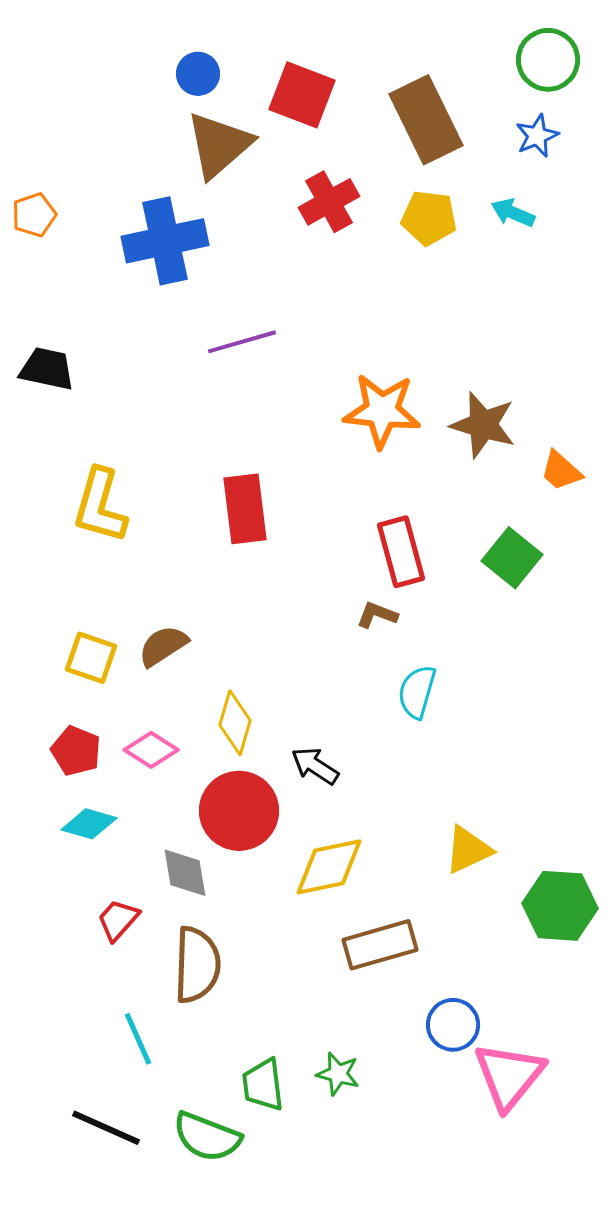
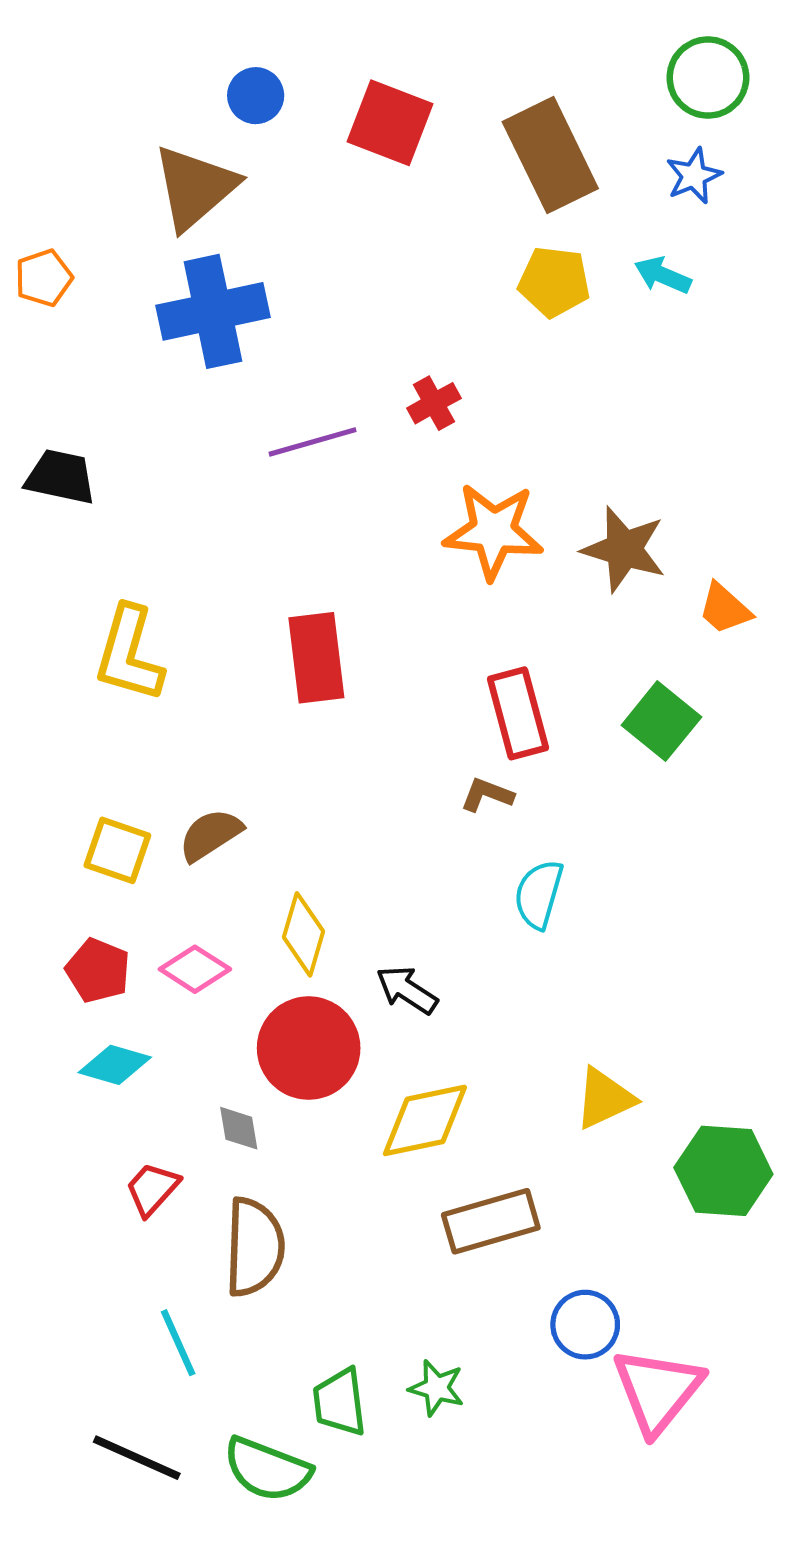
brown triangle: (219, 145) -> (195, 187), moved
red cross: (329, 202) -> (434, 403), moved, size x0.7
gray diamond: (185, 873) -> (239, 1128), size x0.7

